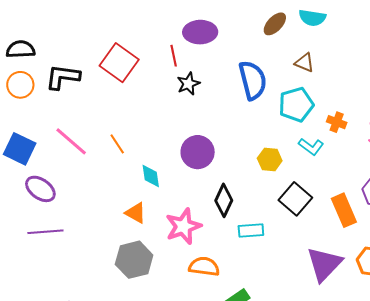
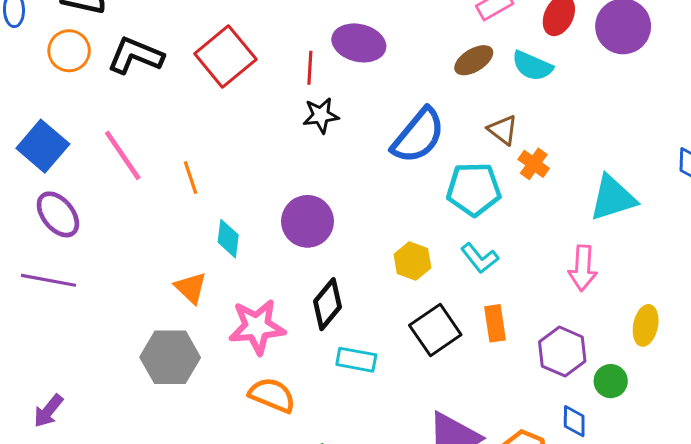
blue semicircle: (253, 80) -> (418, 136), turned 39
orange cross: (337, 122) -> (534, 164), moved
orange rectangle: (344, 210) -> (495, 323), moved, size x0.7

